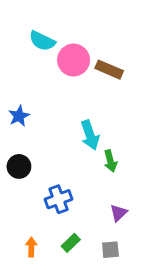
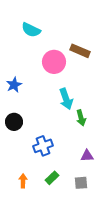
pink circle: (74, 60) -> (54, 62), moved
purple triangle: (119, 213) -> (87, 156), turned 40

